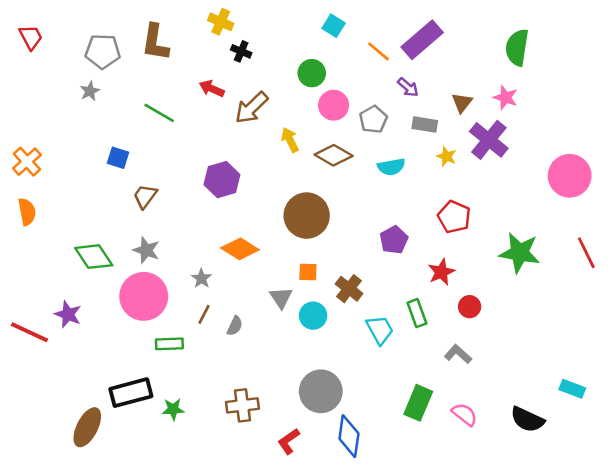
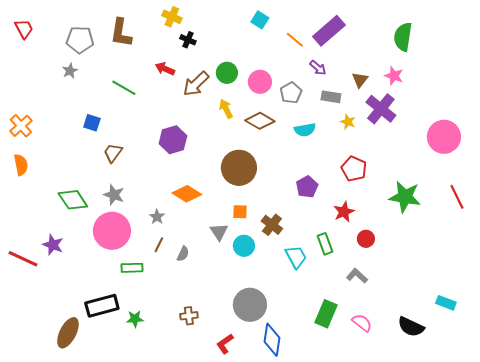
green circle: (312, 73) -> (227, 73), moved
brown cross: (242, 405) -> (189, 316), size x0.7

